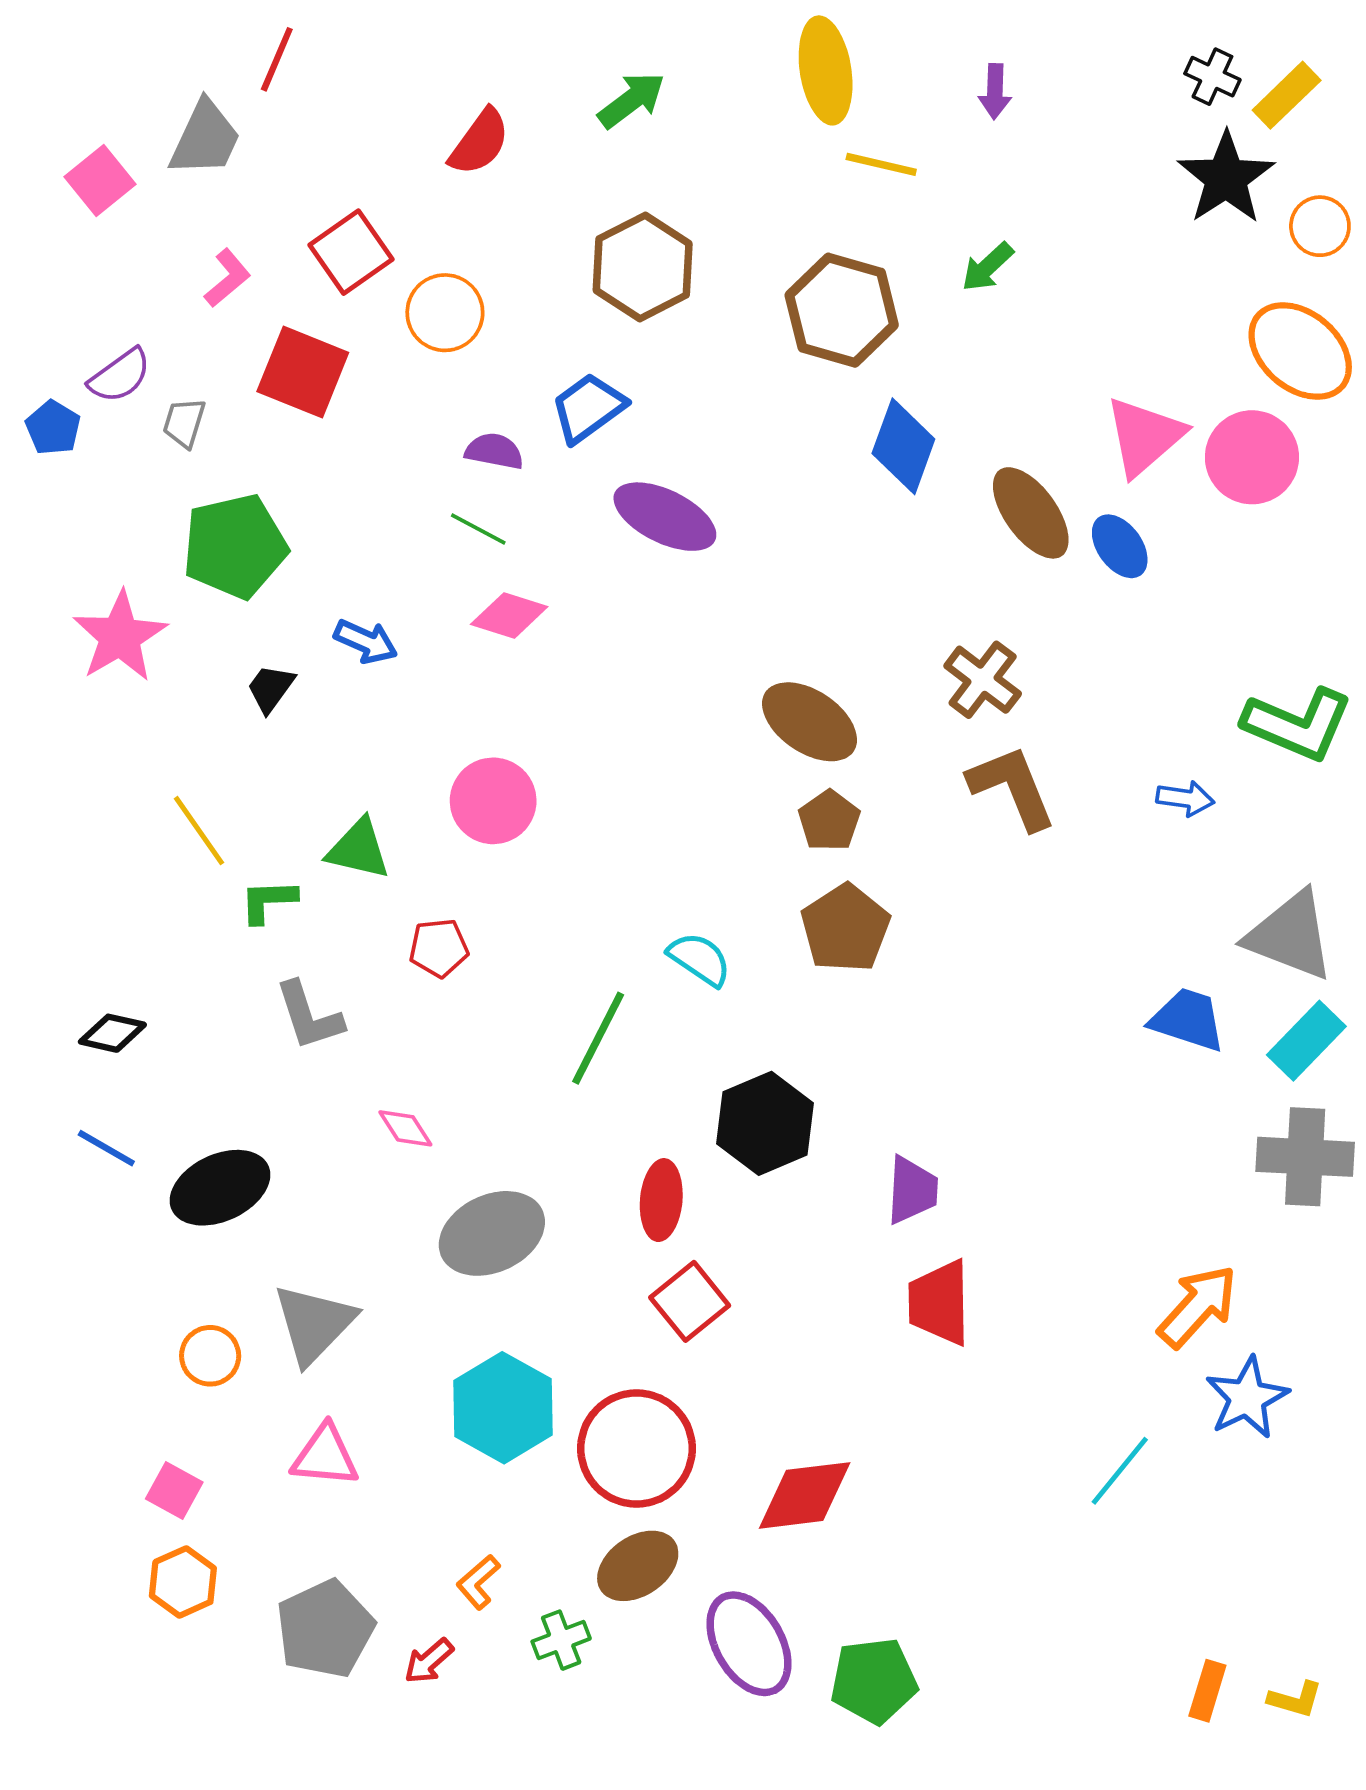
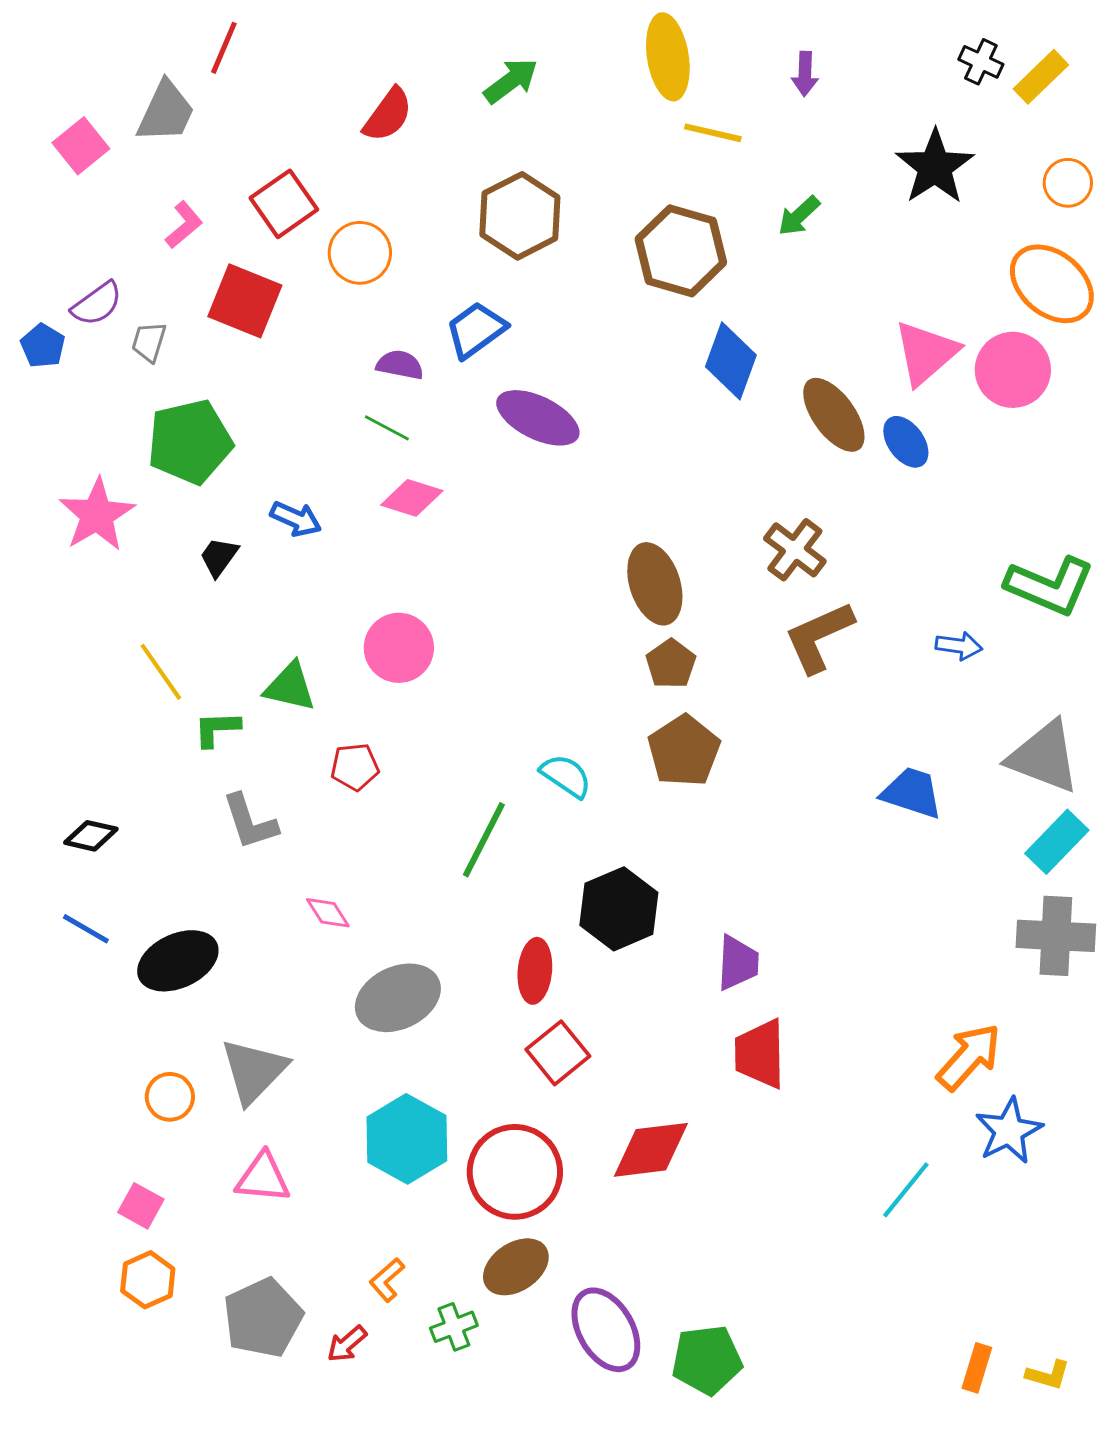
black star: (1226, 178) -> (935, 167), moved
brown ellipse: (810, 722) -> (655, 584), turned 38
brown L-shape: (1012, 787) -> (819, 637), turned -92
blue trapezoid: (1188, 1020) -> (912, 793), moved
red diamond: (805, 1495) -> (651, 1150), moved

